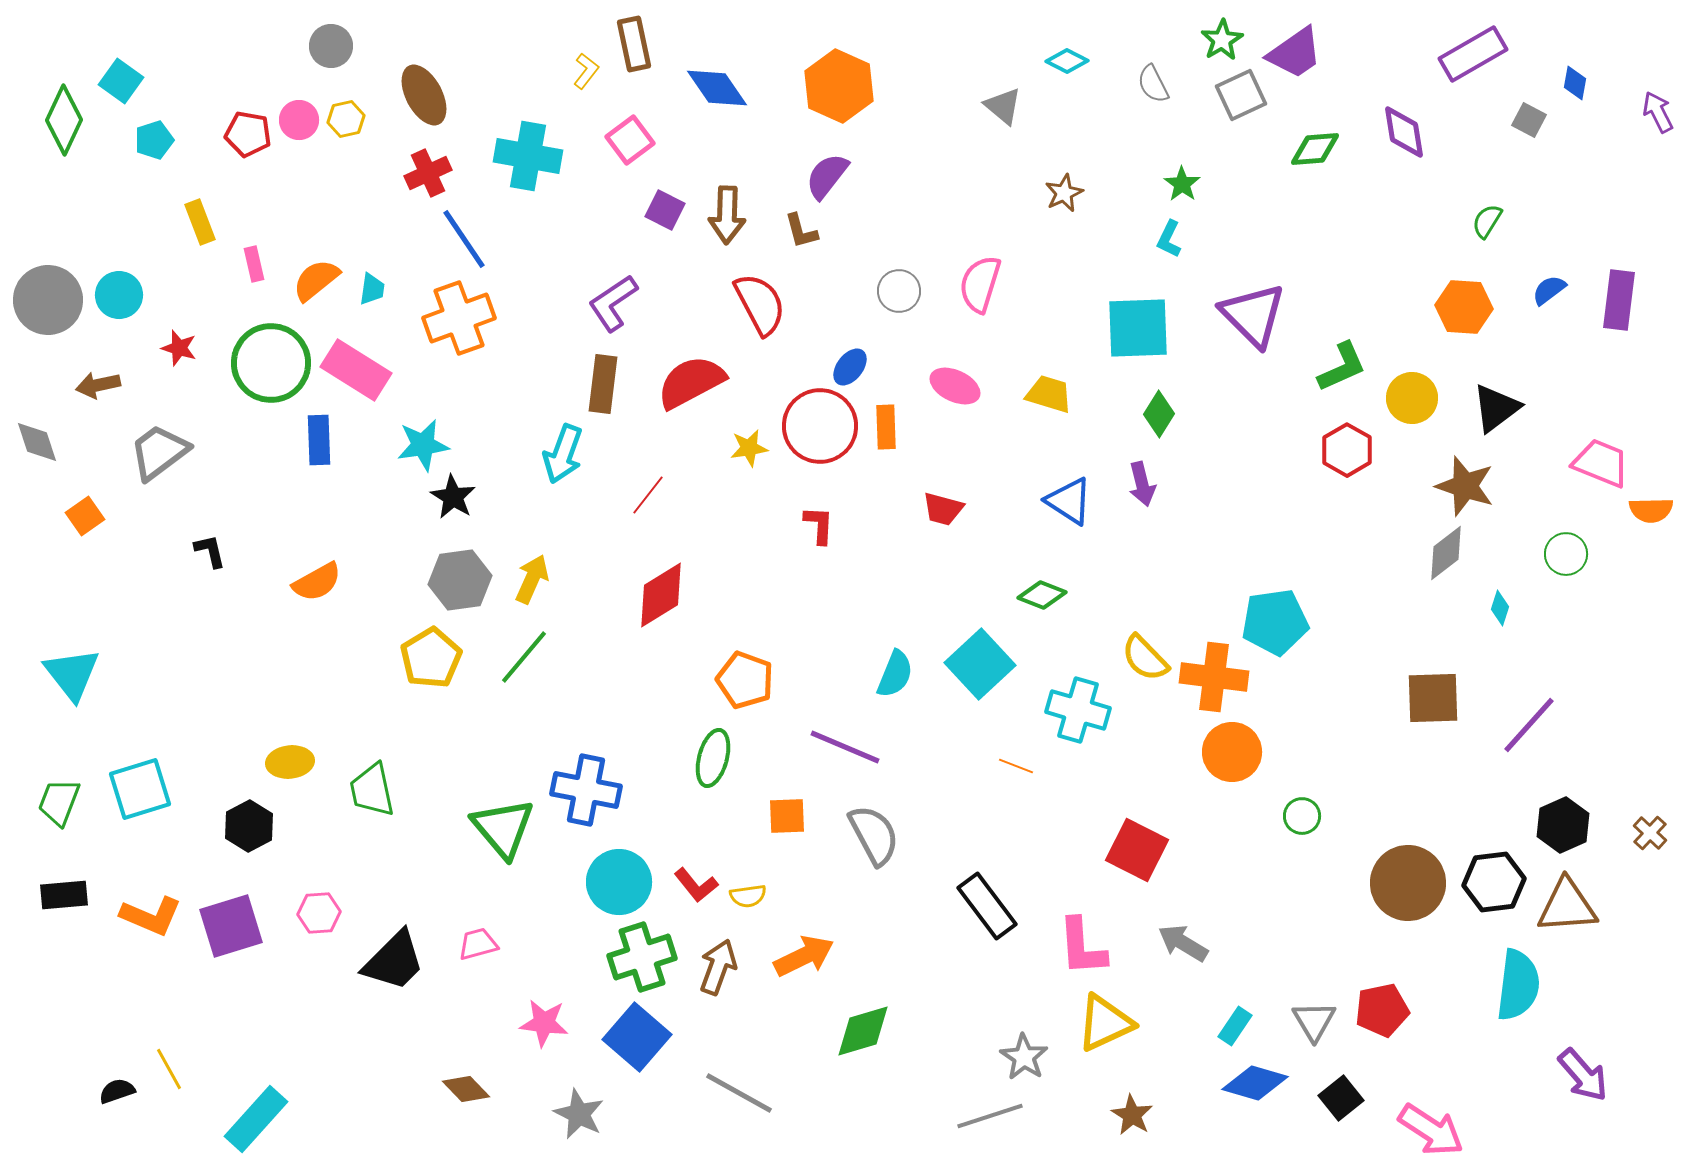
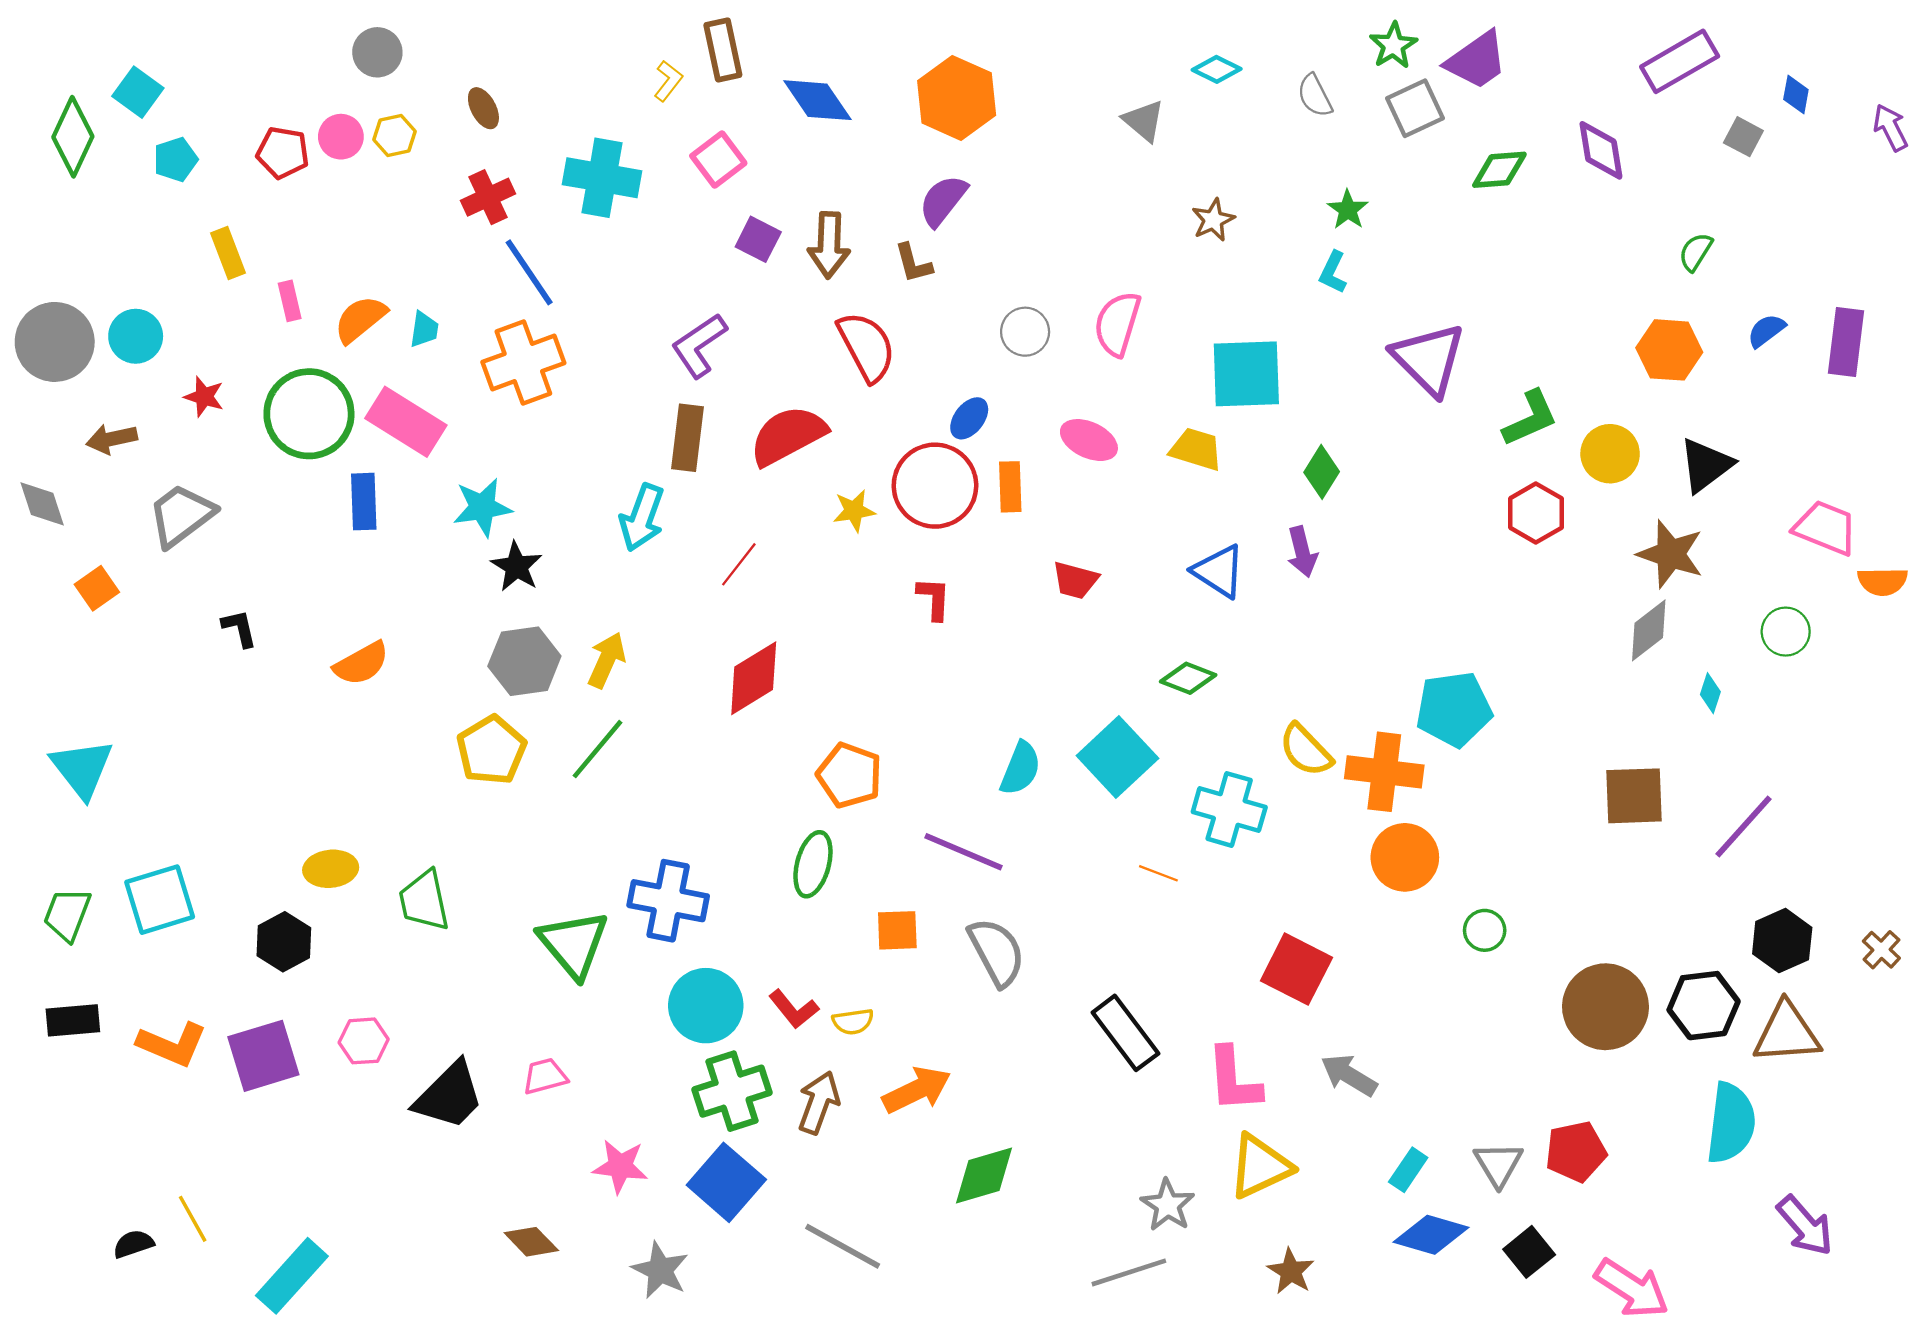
brown ellipse: (424, 95) -> (483, 108), size x0.6
cyan square: (1138, 328) -> (1246, 374), moved

